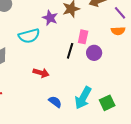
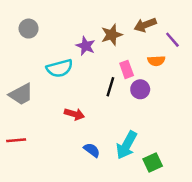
orange semicircle: (118, 31) -> (156, 61), moved
pink rectangle: (83, 37) -> (127, 69), turned -32
green square: (107, 103) -> (153, 163), moved

